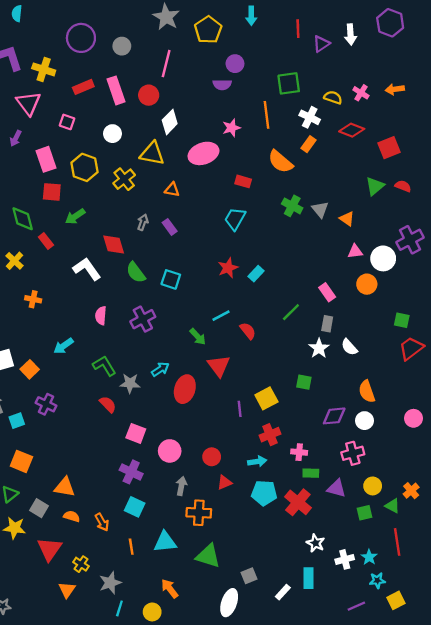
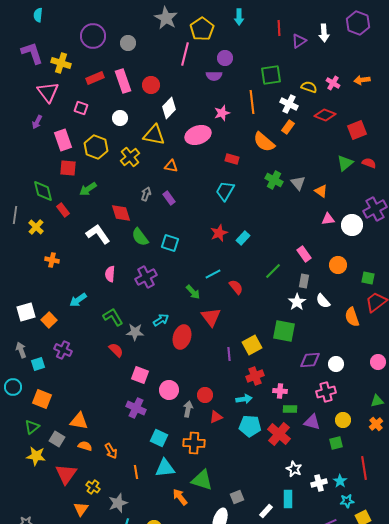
pink line: (166, 64) -> (185, 54), moved
orange circle: (367, 284) -> (338, 265), moved
green square: (304, 382) -> (284, 331), size x1.6
orange semicircle: (367, 391) -> (352, 317), moved
gray arrow: (181, 486) -> (188, 409), moved
green triangle: (392, 506) -> (377, 401), moved, turned -40
cyan square: (135, 507) -> (159, 438), moved
orange arrow: (170, 589) -> (180, 497), moved

